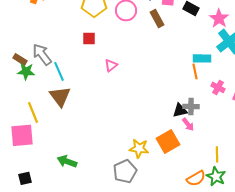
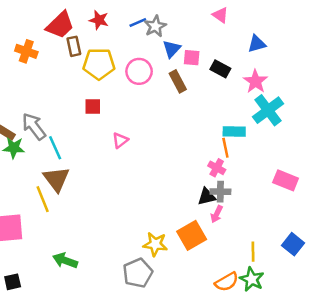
pink cross: (218, 87) -> (217, 168), moved
yellow line: (33, 112) -> (43, 199), moved
pink arrow: (188, 124) -> (217, 214), turned 64

